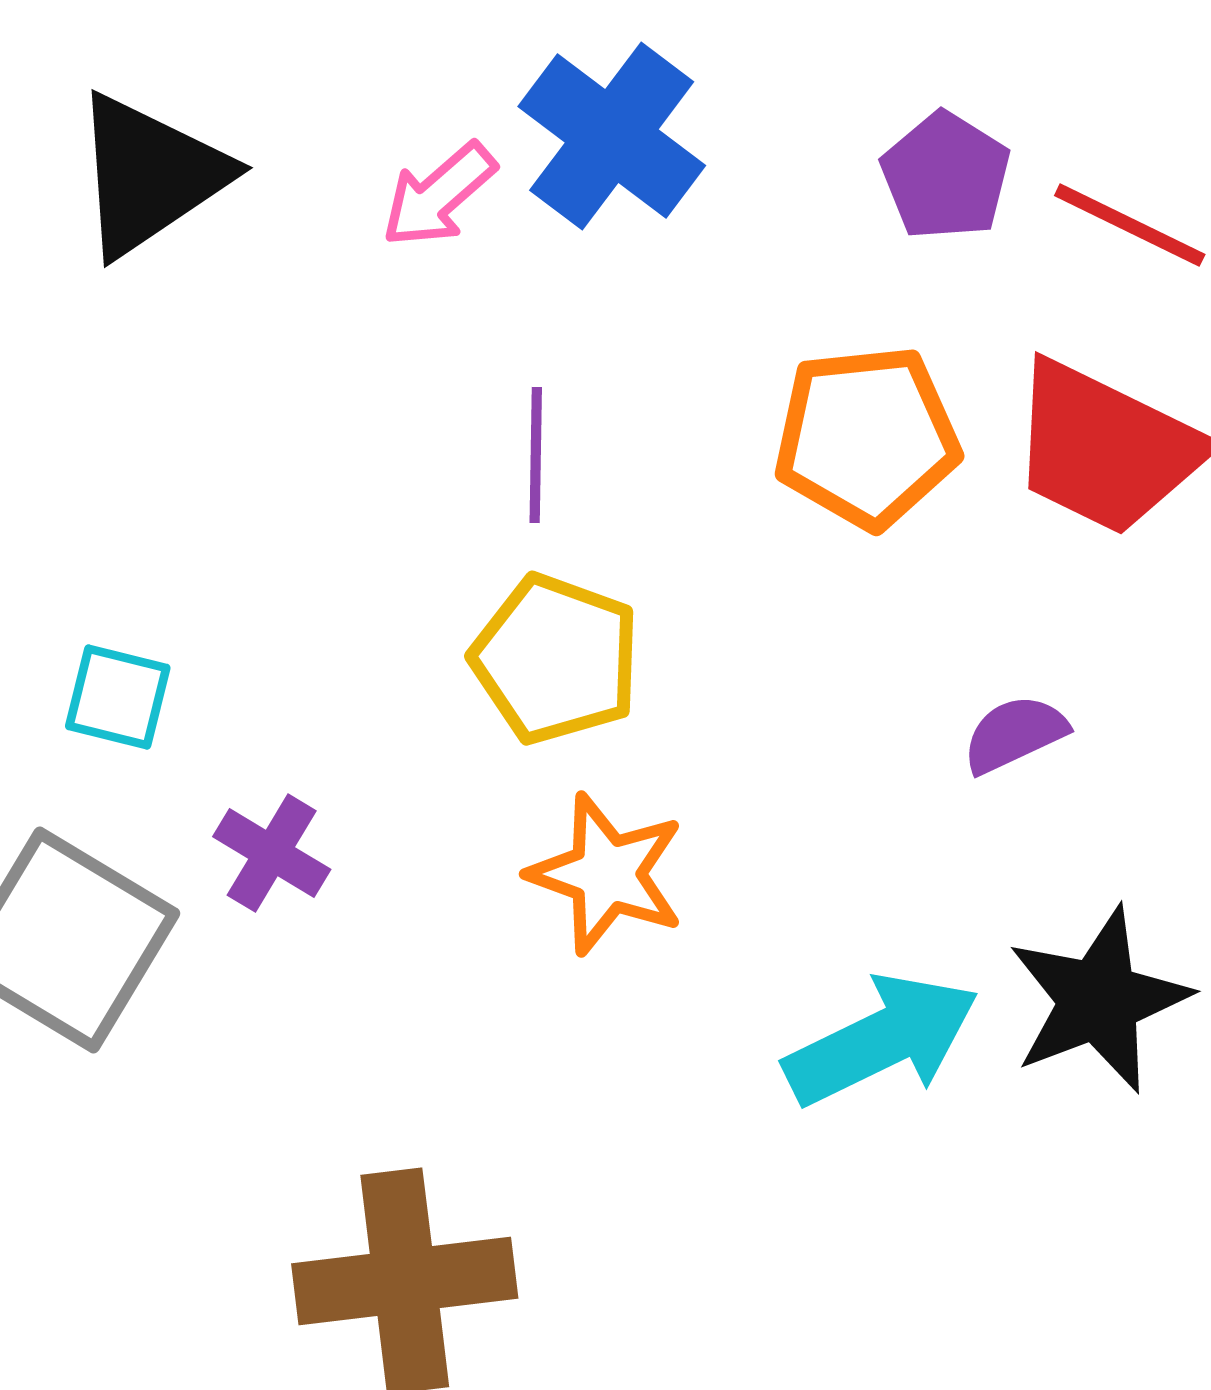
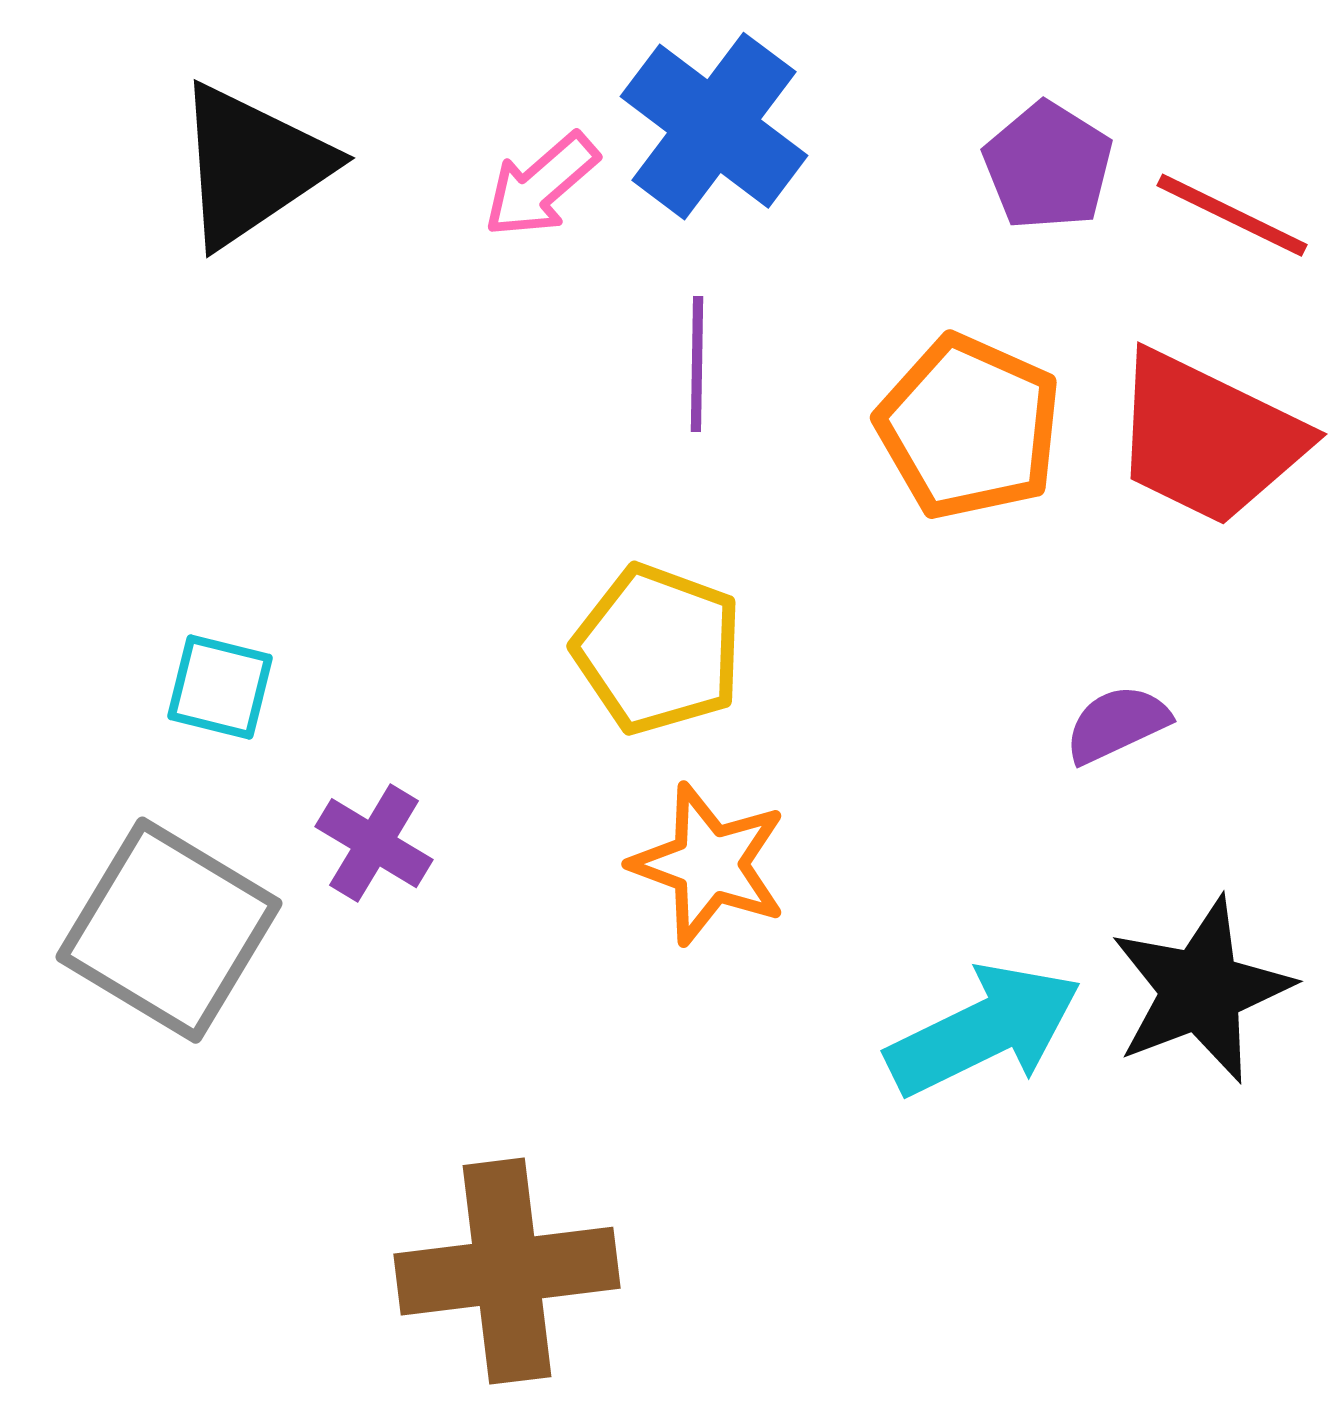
orange pentagon: (867, 437) -> (969, 427), turned 30
purple line: (536, 455) -> (697, 364), moved

